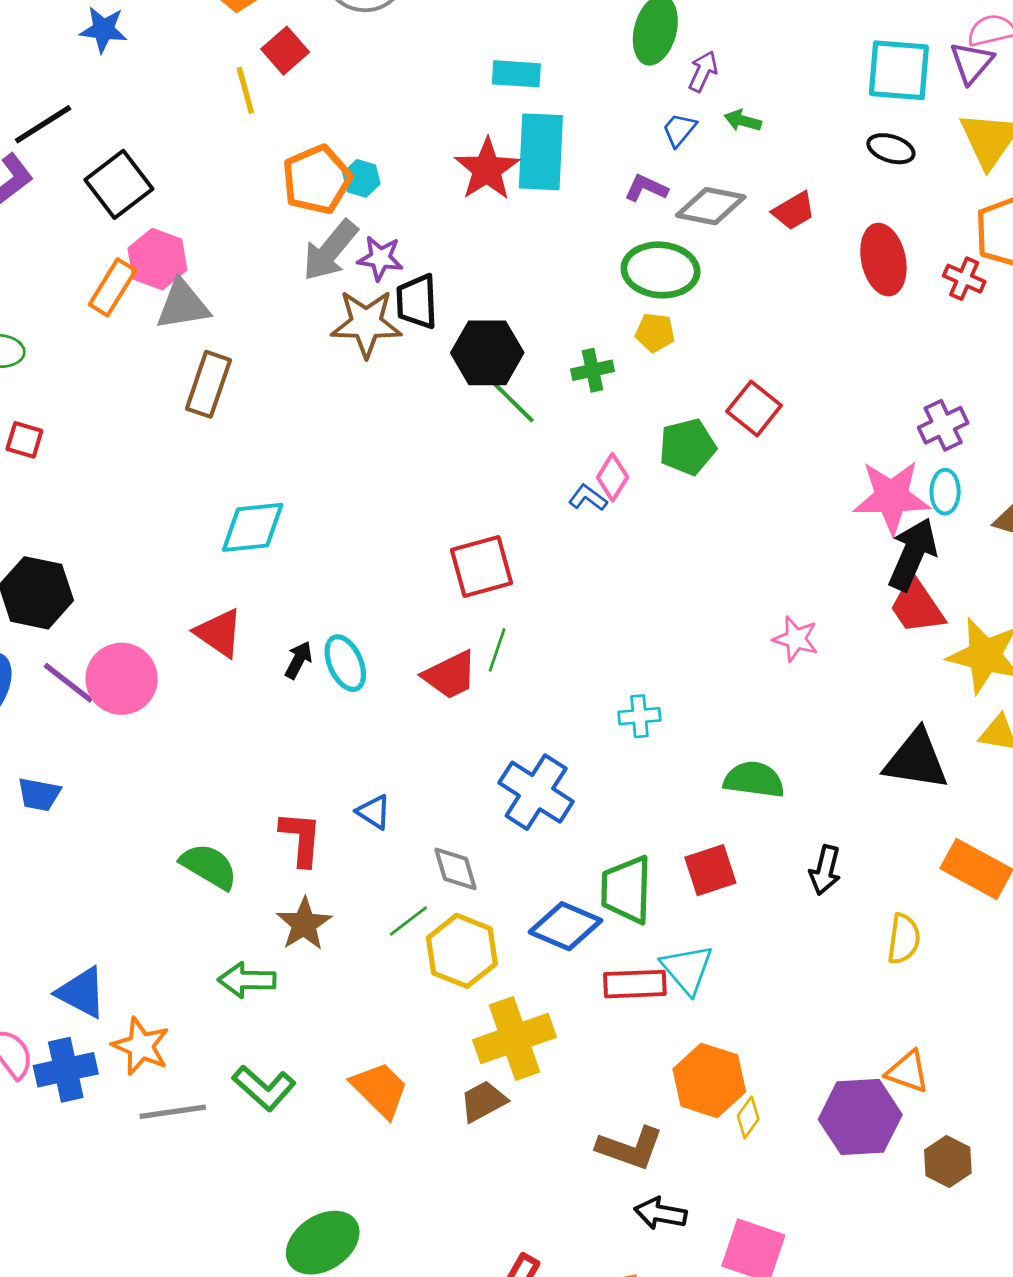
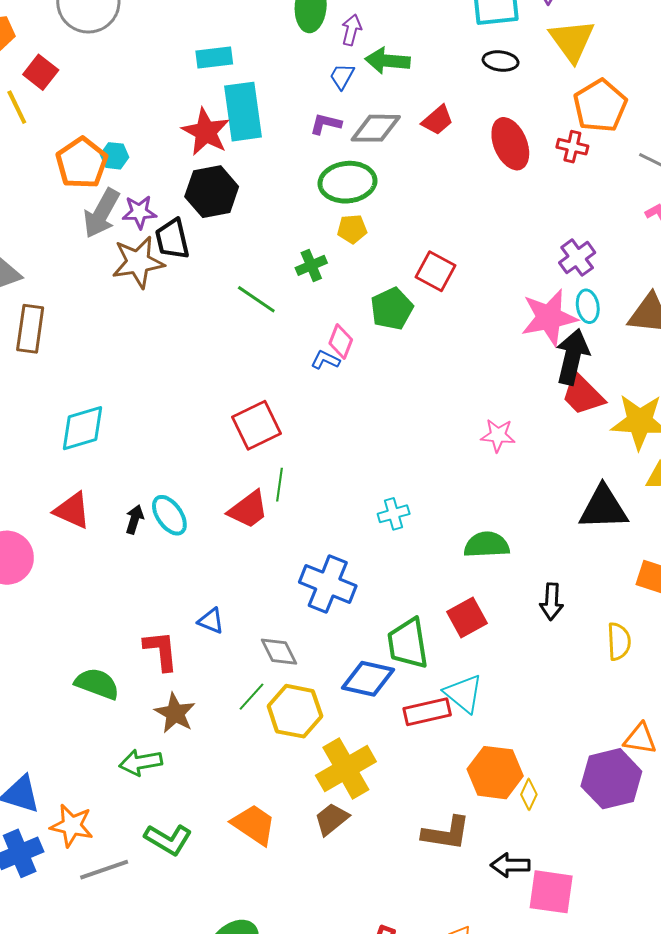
green arrow: (743, 121) -> (387, 61), size x1.6
black hexagon: (487, 353) -> (212, 192), moved
black arrow: (661, 1213) -> (510, 865), moved

